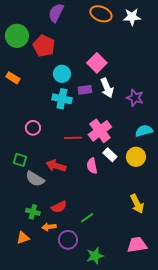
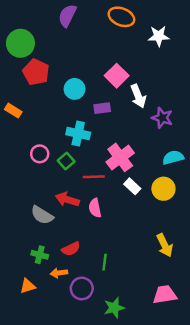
white star: (132, 17) -> (159, 36), moved
red pentagon: (44, 46) -> (36, 72), moved
orange rectangle: (13, 78) -> (13, 111), moved
white arrow: (107, 88) -> (138, 96), moved
cyan cross: (62, 99) -> (78, 133), moved
red line: (73, 138) -> (94, 177), moved
green square: (20, 160) -> (66, 161), moved, turned 32
pink semicircle: (92, 166) -> (95, 208), moved
green line: (87, 218) -> (105, 262), turned -48

